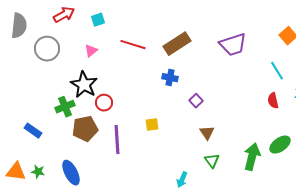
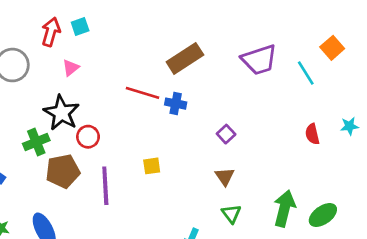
red arrow: (64, 15) -> (51, 32), moved, turned -45
red line: (133, 45) -> (142, 93), moved
cyan line: (277, 71) -> (306, 73), moved
purple square: (196, 101) -> (226, 134), moved
green ellipse: (280, 145) -> (323, 215), moved

